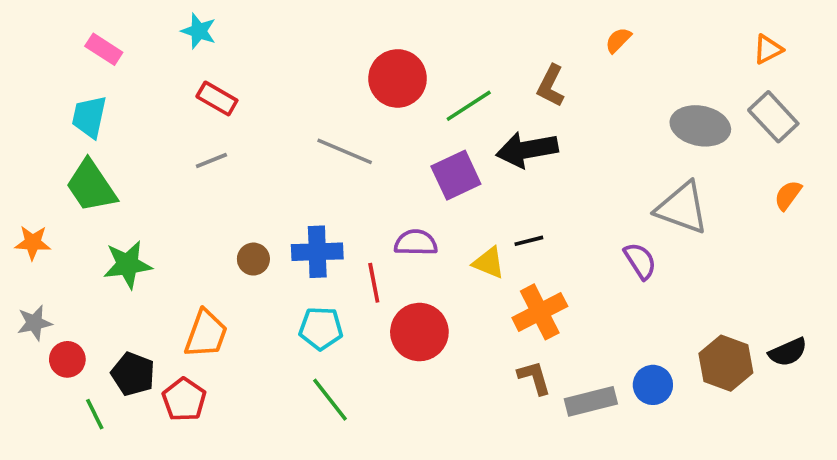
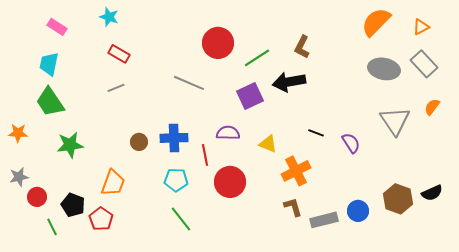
orange semicircle: (618, 40) -> (376, 22), moved, size x2.0
gray triangle: (682, 208) -> (395, 121), moved, turned 36
black line: (529, 241) -> (316, 133), moved, turned 35

